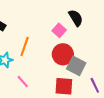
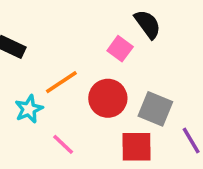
orange line: (25, 46) -> (61, 82), turned 42
red circle: (63, 54) -> (108, 98), moved

